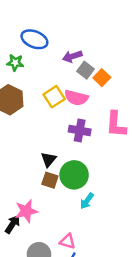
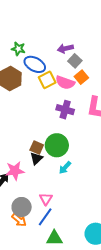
blue ellipse: (34, 39) -> (35, 64), moved
orange square: (102, 78) -> (81, 77), moved
black triangle: (49, 159) -> (36, 159), moved
pink triangle: (67, 241) -> (46, 199), turned 40

